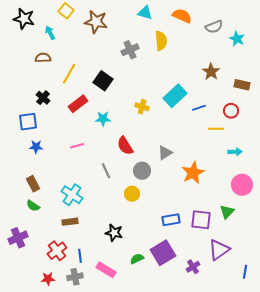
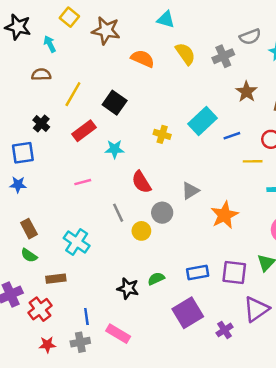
orange semicircle: (182, 16) -> (143, 59), moved
yellow semicircle: (161, 41) -> (185, 54), turned -30
gray cross: (130, 50) -> (223, 56), moved
blue star: (36, 147) -> (18, 185), moved
yellow circle: (132, 194) -> (141, 231), moved
brown rectangle: (70, 222) -> (56, 279), moved
red cross: (57, 251) -> (40, 309), moved
green semicircle: (137, 259) -> (156, 279), moved

